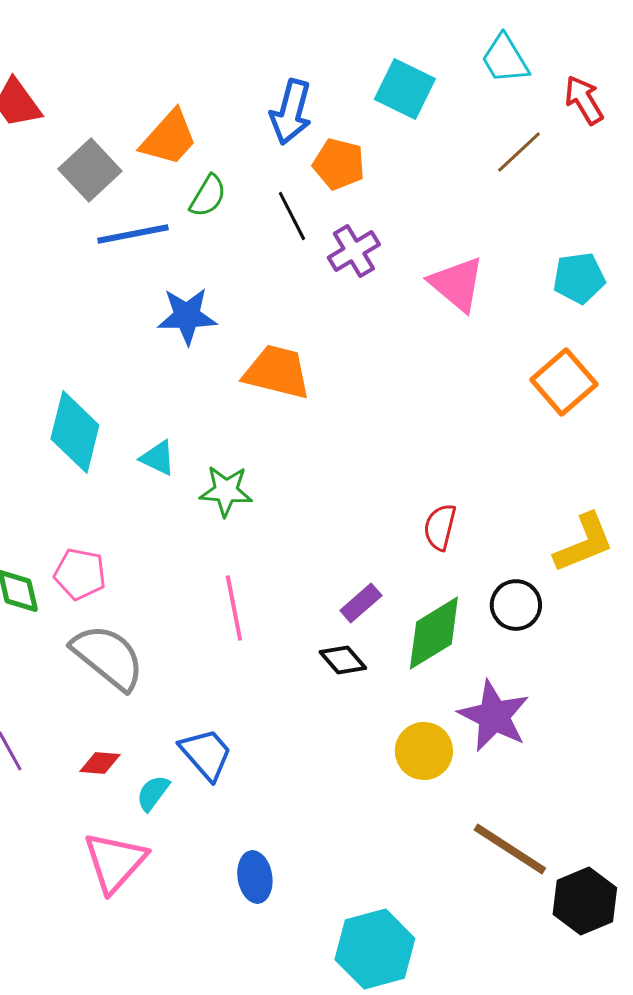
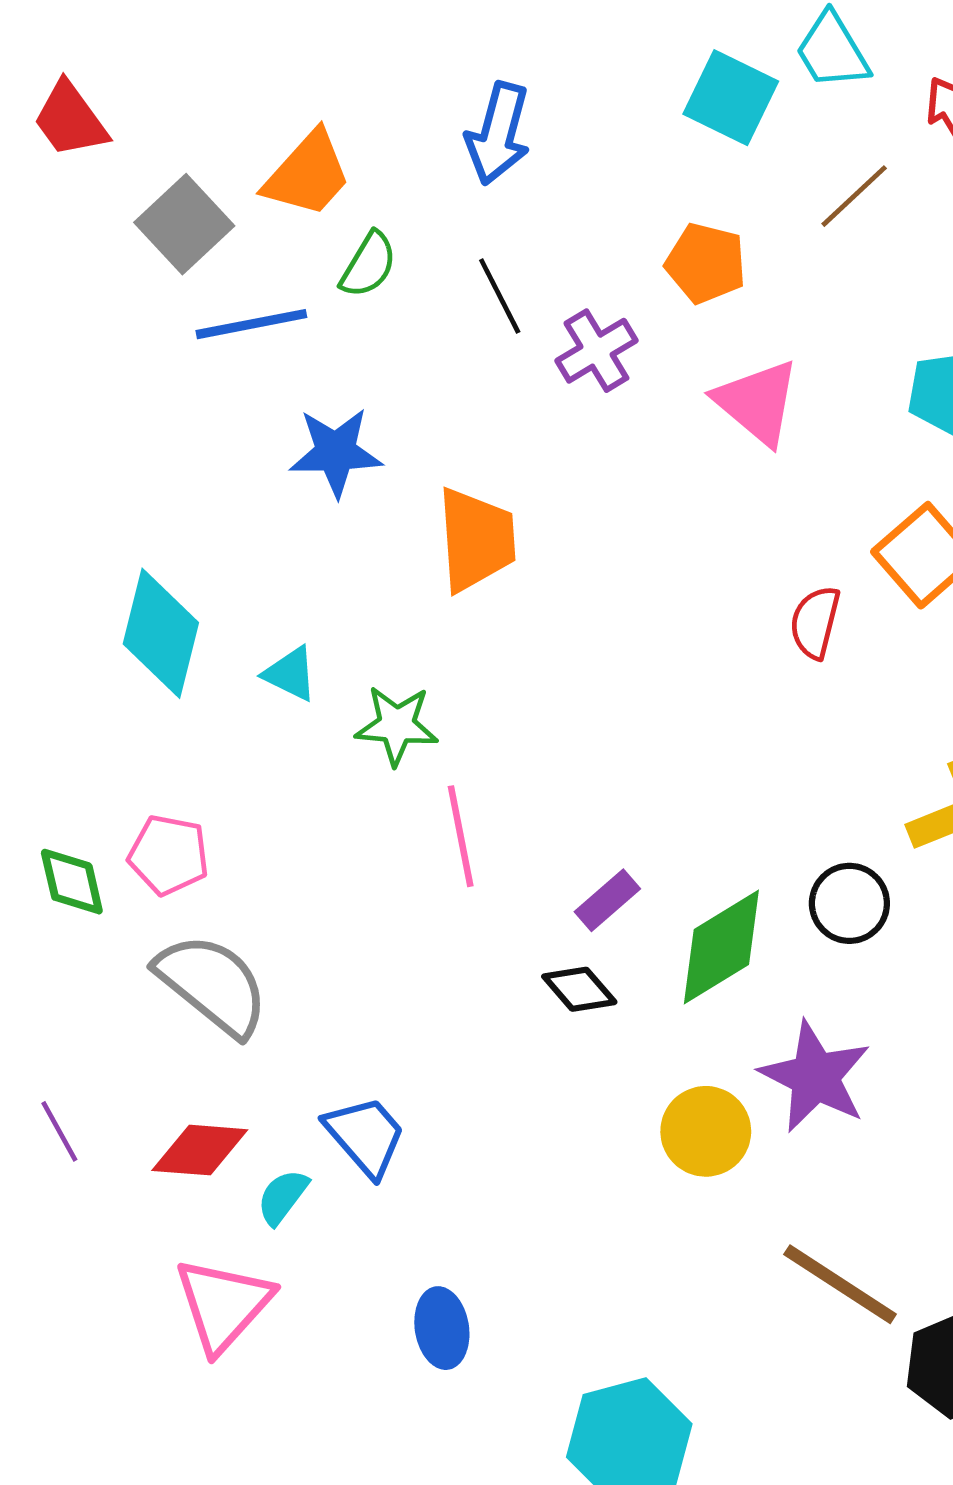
cyan square: (405, 89) -> (731, 98), moved
orange pentagon: (339, 164) -> (706, 263), moved
orange trapezoid: (277, 372) -> (476, 540), turned 72
red semicircle: (440, 527) -> (815, 622), moved
pink line: (234, 608) -> (461, 836), moved
red diamond: (100, 763) -> (200, 1150), size x1.5

